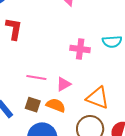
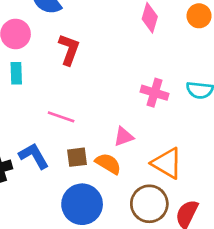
pink line: (36, 78) -> (61, 117), moved
brown square: (33, 105) -> (77, 157), turned -35

